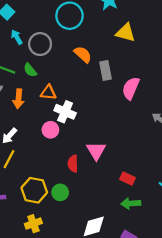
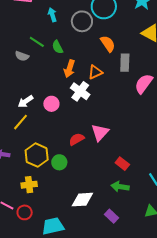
gray circle: (40, 44) -> (82, 21), moved
orange triangle: (48, 92) -> (95, 72), moved, turned -42
orange arrow: (18, 99) -> (69, 69), moved
pink circle: (50, 130) -> (51, 104), moved
red semicircle: (73, 164) -> (77, 139), turned 49

